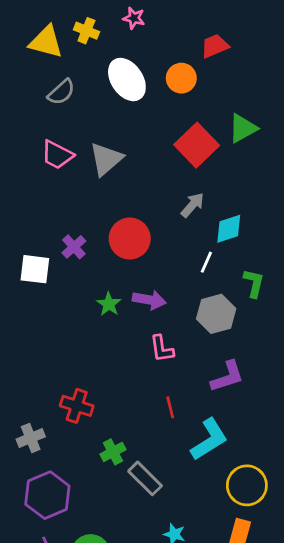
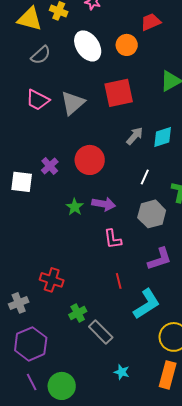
red square: (197, 145) -> (119, 93), moved, turned 32
cyan diamond: (229, 229) -> (163, 137), moved

